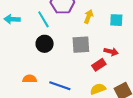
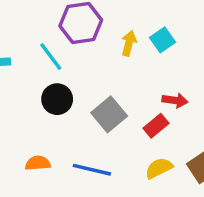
cyan square: (116, 20) -> (162, 40), moved, turned -32
gray square: (81, 45) -> (109, 114), moved, turned -30

